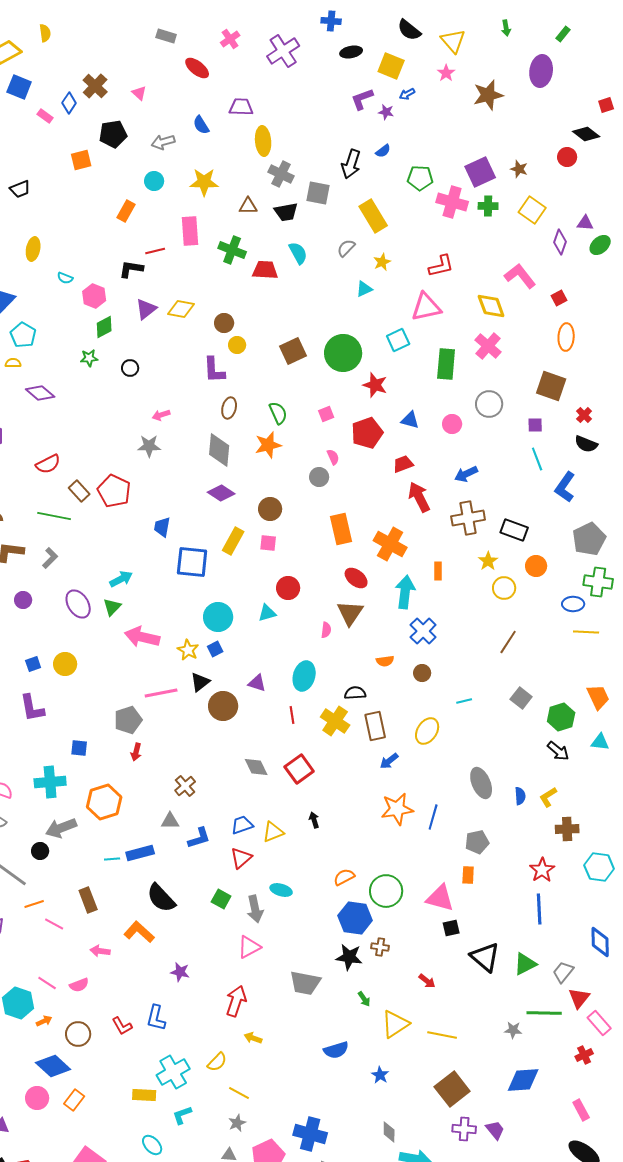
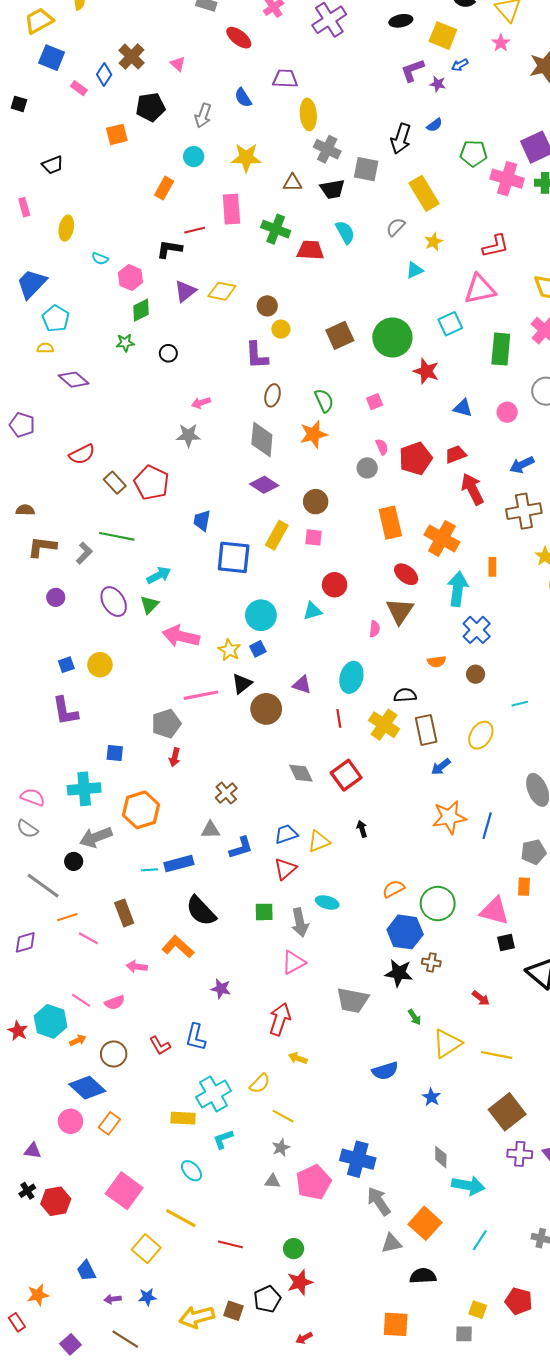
gray arrow: (163, 142) -> (203, 115), turned -55
red pentagon: (367, 433) -> (416, 458), moved
green line: (54, 516) -> (117, 536), moved
green square: (221, 899) -> (264, 912), turned -30

